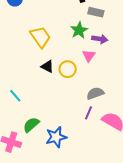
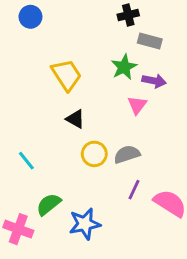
yellow circle: (68, 69) -> (94, 154), moved
gray semicircle: (95, 93) -> (127, 154), moved

